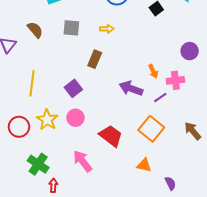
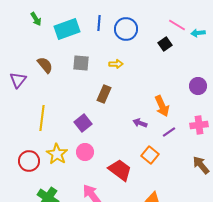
orange arrow: (153, 71) -> (162, 106), size x1.5
pink cross: (175, 80) -> (199, 125), moved
purple arrow: (131, 88) -> (140, 123), size x0.6
orange square: (151, 129) -> (150, 155), moved, size x0.7

